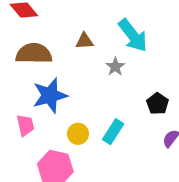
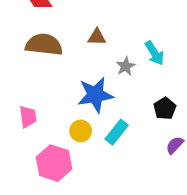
cyan arrow: (133, 35) -> (154, 53), moved, size x0.7
blue star: (50, 95) -> (95, 95), moved

